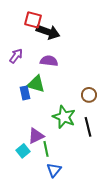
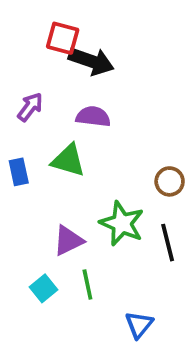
blue rectangle: (25, 93) -> (19, 172), moved
purple triangle: (36, 136) -> (68, 241), moved
blue triangle: (54, 170) -> (139, 325), moved

